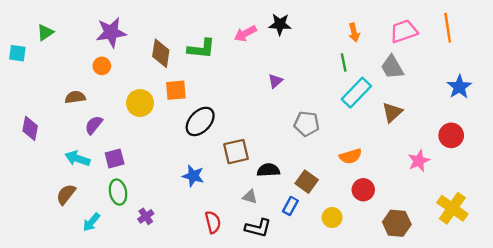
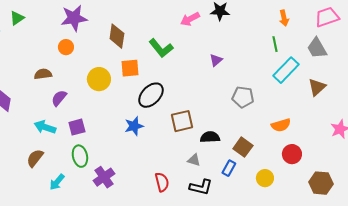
green L-shape: (201, 49) -> (161, 48), moved, turned 45
blue star: (193, 176) -> (134, 126), moved, turned -30
purple cross: (146, 216) -> (104, 177), size x1.5

